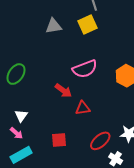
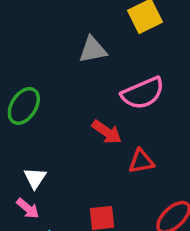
gray triangle: (54, 26) -> (93, 50), moved

